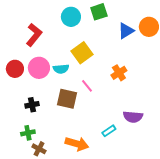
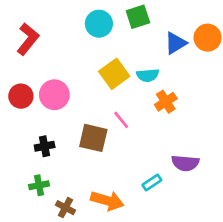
red L-shape: (34, 35) -> (28, 39), moved
cyan semicircle: (61, 69) -> (148, 75), moved
brown cross: (39, 149) -> (65, 208), moved

